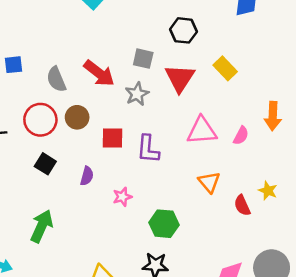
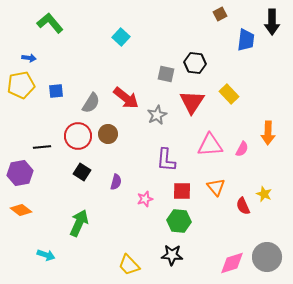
gray square: (143, 59) -> (166, 74), moved
gray semicircle: (56, 79) -> (91, 103), turned -125
red square: (113, 138) -> (182, 191), moved

